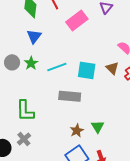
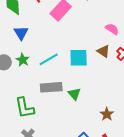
gray rectangle: (70, 96) -> (51, 87), moved
green triangle: (98, 127) -> (74, 94), moved
brown star: (77, 131) -> (107, 114), moved

